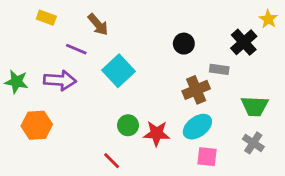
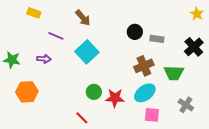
brown arrow: (98, 25) -> (83, 18), moved
black cross: (244, 42) -> (194, 47), moved
gray rectangle: (219, 69) -> (157, 39), moved
purple arrow: (60, 80) -> (44, 59), size x0.6
green trapezoid: (255, 106) -> (174, 73), moved

